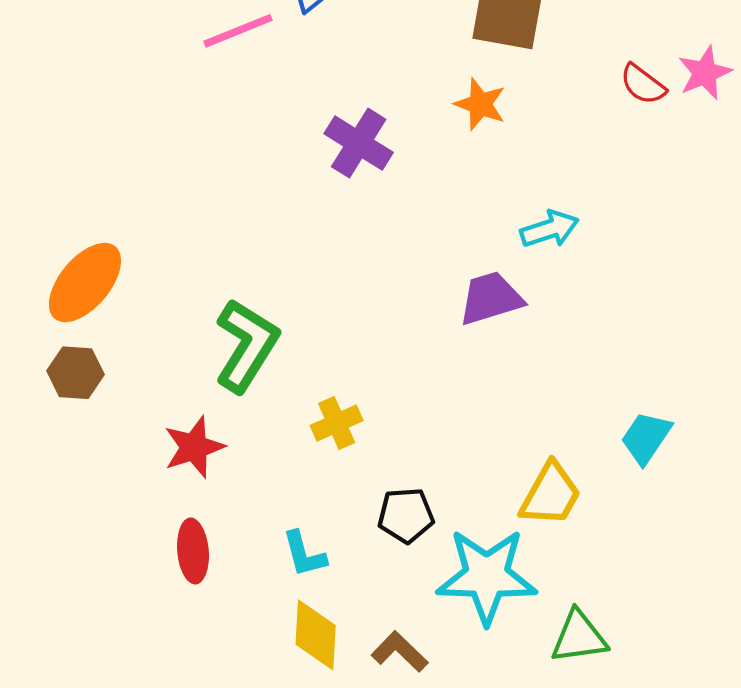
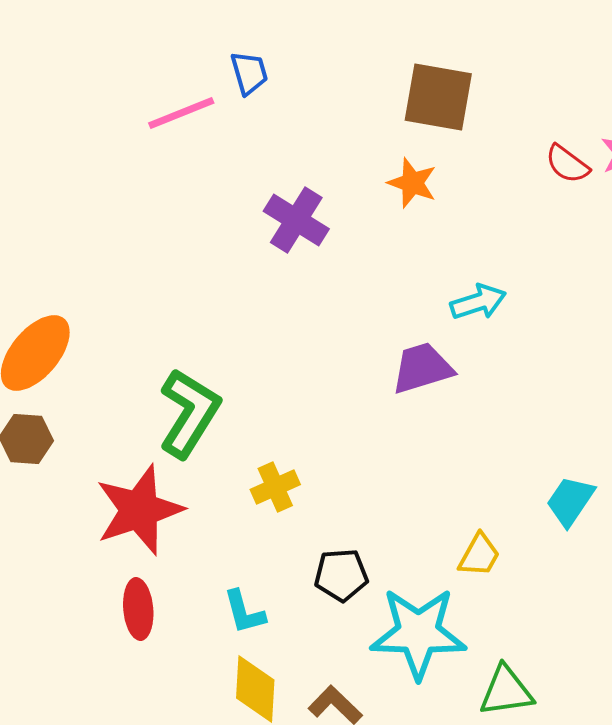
red star: (194, 447) -> (139, 510), size x1.5
yellow trapezoid: (551, 494) -> (479, 555), size x0.7

